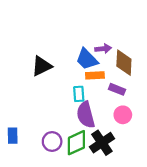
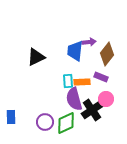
blue trapezoid: (87, 59) -> (75, 51), turned 50
brown diamond: (124, 63) -> (107, 54), turned 35
orange rectangle: (95, 75) -> (82, 82), moved
black cross: (102, 143) -> (92, 110), moved

